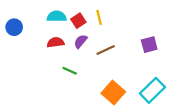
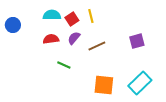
orange square: (113, 93) -> (104, 85), turned -35

